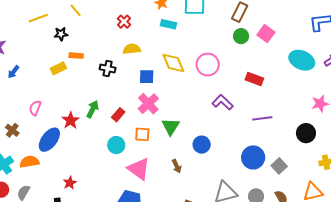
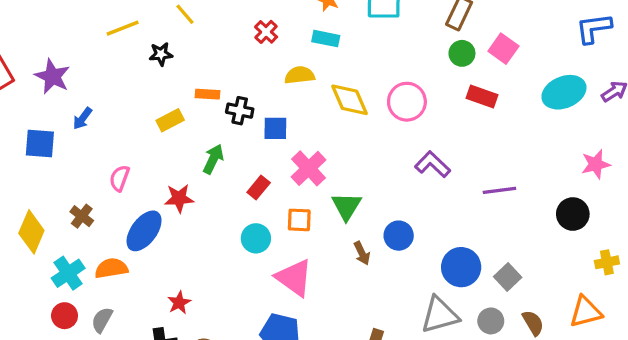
cyan rectangle: (168, 24) -> (326, 39), moved
yellow semicircle: (132, 49) -> (300, 75), moved
orange rectangle: (76, 56) -> (208, 94), moved
cyan ellipse: (302, 60) -> (564, 92), turned -45
yellow rectangle: (58, 68) -> (170, 120), moved
blue square: (147, 77) -> (275, 128), moved
red rectangle: (254, 79) -> (482, 96), moved
green arrow: (93, 109) -> (213, 159), moved
red star: (71, 120) -> (179, 198), turned 30
blue circle: (253, 157) -> (461, 267), moved
brown arrow: (177, 166) -> (362, 253), moved
gray square: (279, 166) -> (508, 277), moved

